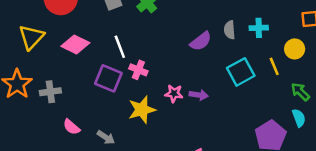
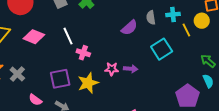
yellow circle: (295, 49) -> (202, 21), moved
yellow line: (274, 66) -> (186, 30), moved
purple square: (108, 78) -> (60, 79), moved, turned -30
gray cross: (50, 92) -> (17, 74), turned -35

